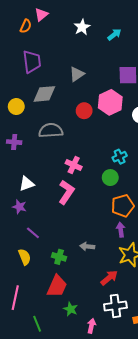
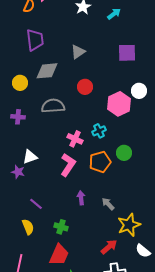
pink hexagon: (110, 102) -> (119, 104), moved
cyan cross: (120, 157) -> (99, 131), moved
green circle: (110, 178) -> (124, 153), moved
orange pentagon: (123, 206) -> (100, 162), moved
purple star: (19, 207) -> (18, 172), moved
purple arrow: (121, 230) -> (81, 198), moved
gray arrow: (87, 246) -> (108, 204), moved, turned 40

